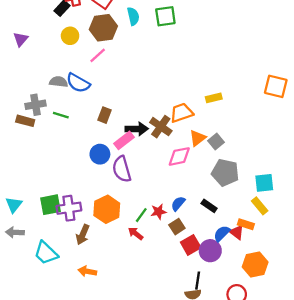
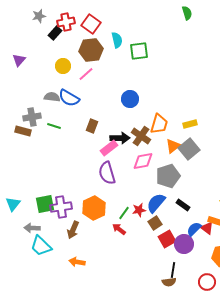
green square: (165, 16) -> (139, 51), moved
yellow circle: (70, 36) -> (63, 66), moved
yellow rectangle: (214, 98) -> (190, 124), moved
orange trapezoid: (182, 113) -> (159, 124), turned 125
gray square: (216, 142) -> (189, 149), size x1.5
blue circle: (100, 154) -> (130, 99), moved
pink diamond: (179, 156) -> (143, 161), moved
gray pentagon: (225, 173) -> (168, 176), moved, turned -30
blue semicircle: (178, 204) -> (156, 203), size x1.5
gray arrow: (15, 232) -> (32, 228), moved

